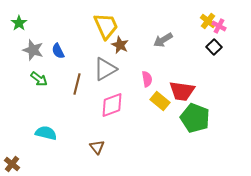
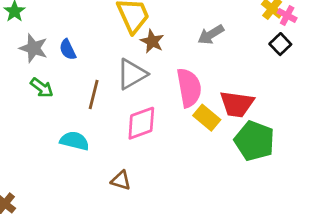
pink semicircle: (147, 79) -> (189, 88), size x1.8
cyan semicircle: (46, 133) -> (74, 141), moved
brown triangle: (97, 147) -> (121, 180), turned -35

